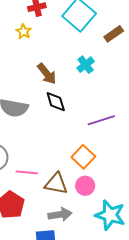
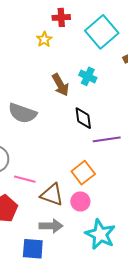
cyan cross: (86, 65) -> (88, 76), moved, turned -36
black diamond: (56, 102) -> (83, 118), moved

